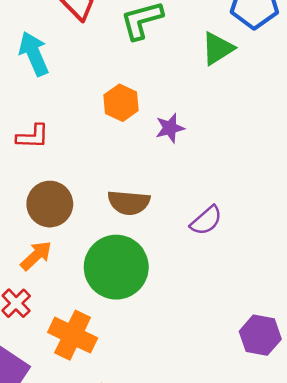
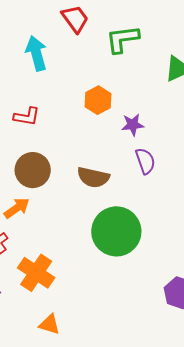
purple semicircle: (206, 220) -> (145, 161), moved, turned -76
green circle: (116, 267) -> (116, 231), moved

